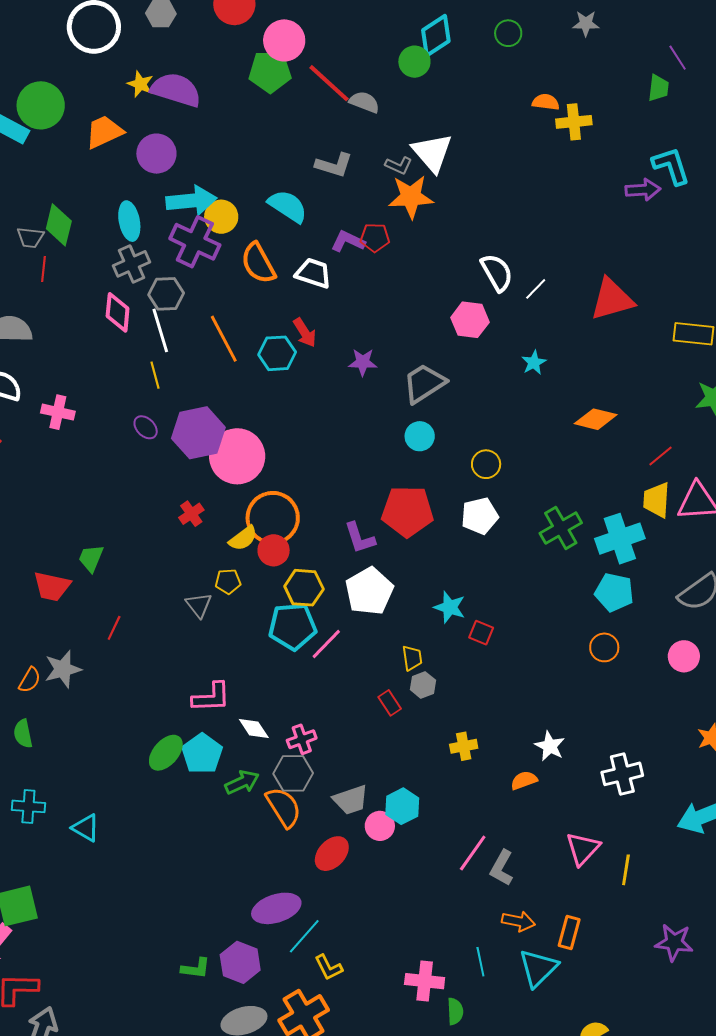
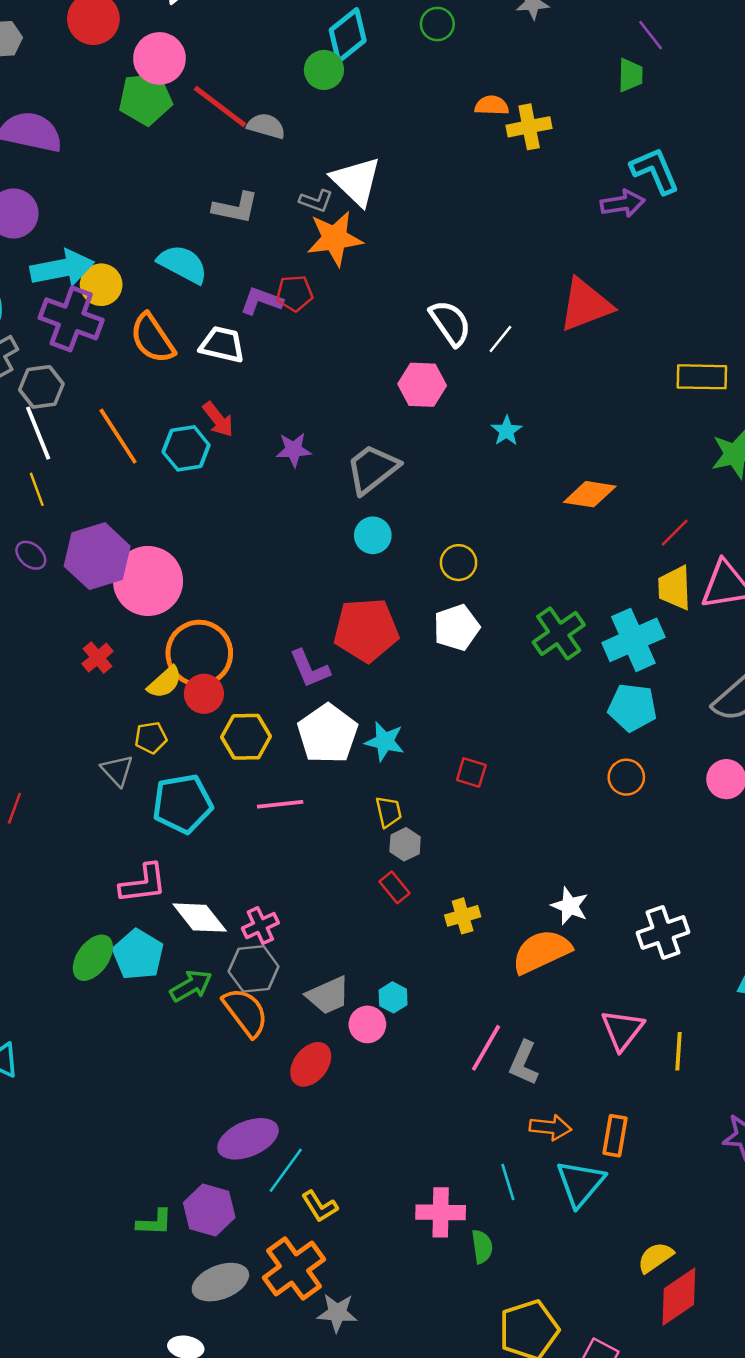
red triangle: (612, 299) -> (585, 305), moved
cyan star: (450, 607) -> (385, 741), moved
cyan pentagon: (293, 626) -> (182, 804), moved
pink line: (326, 644) -> (280, 804), turned 45
red rectangle: (390, 703) -> (394, 887), moved
white diamond: (254, 728) -> (200, 918), size x1.4
orange semicircle: (524, 780) -> (541, 951), size x1.8
cyan hexagon: (402, 806) -> (393, 997), size x0.7

